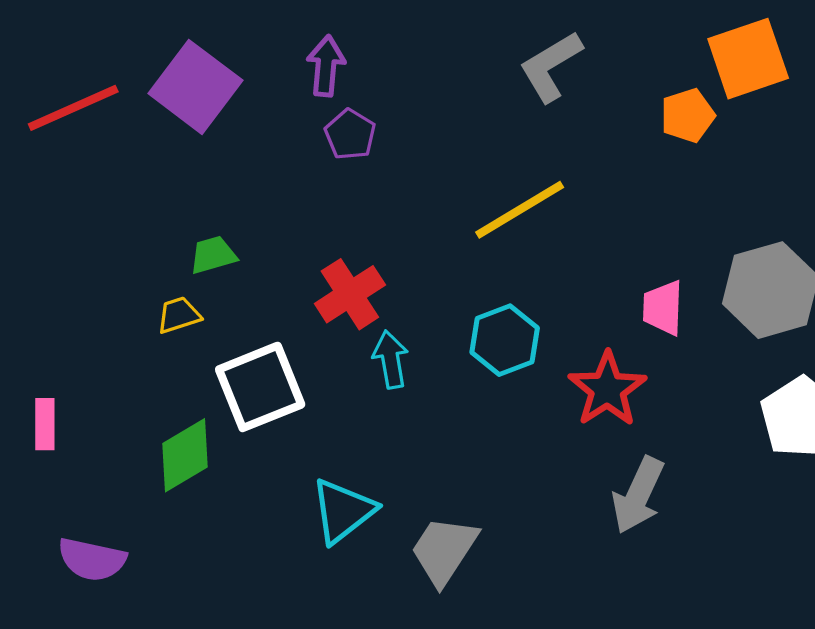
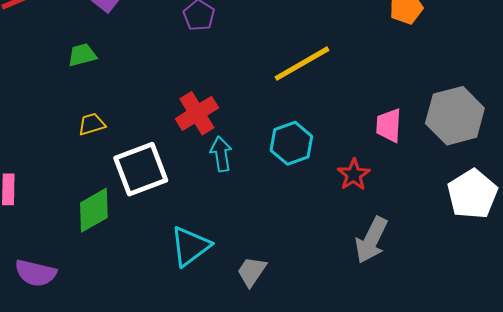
green trapezoid: (213, 255) -> (82, 55), moved
red star: (607, 389) -> (354, 175), size x0.7
gray trapezoid: (444, 550) -> (252, 272), size x0.7

